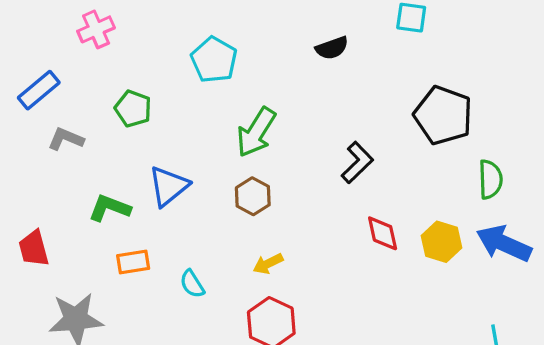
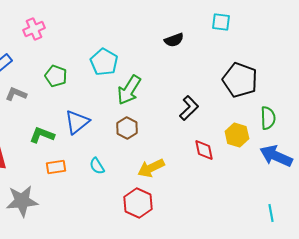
cyan pentagon: (214, 60) -> (104, 62), moved
yellow hexagon: (442, 242) -> (237, 135), moved
yellow arrow: (268, 264) -> (151, 168), moved, size x1.5
cyan semicircle: (192, 284) -> (97, 166), moved

